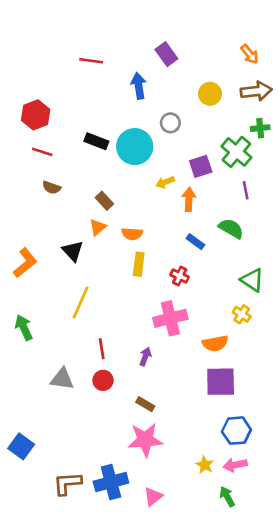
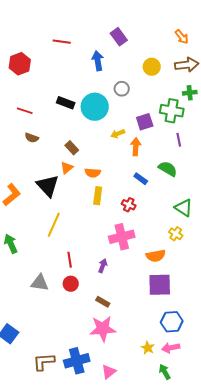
red hexagon: (36, 115) -> (20, 64), moved
green cross: (236, 152) -> (172, 111), turned -30
black triangle: (73, 251) -> (48, 186), size x1.4

